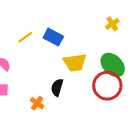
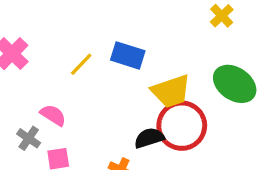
red circle: (107, 86) -> (182, 126), moved
black semicircle: (57, 87) -> (149, 138), turned 66

